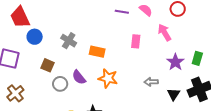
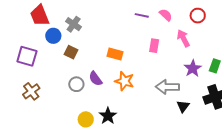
gray cross: (69, 41) -> (74, 24), moved
brown square: (47, 65) -> (71, 52), moved
gray arrow: (151, 82) -> (167, 87), size x1.6
black triangle: (174, 94) -> (183, 106), moved

